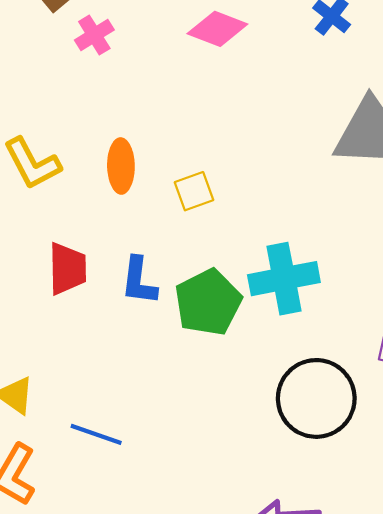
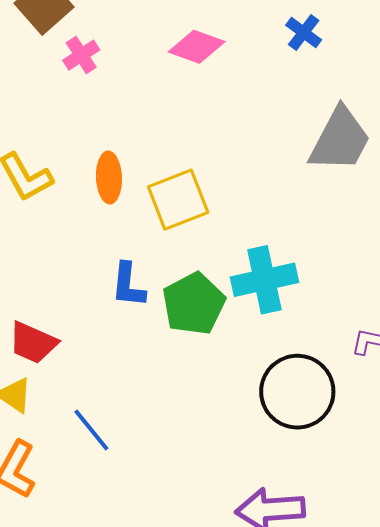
yellow square: (194, 191) -> (178, 200), size x1.6
red trapezoid: (67, 269) -> (33, 343), moved, turned 116
blue line: (96, 434) -> (91, 430), turned 33

